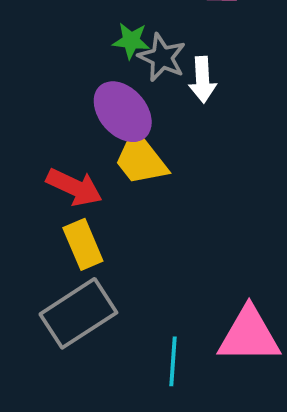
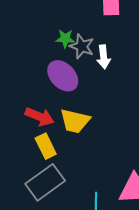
yellow trapezoid: (141, 159) -> (75, 121), moved, turned -36

